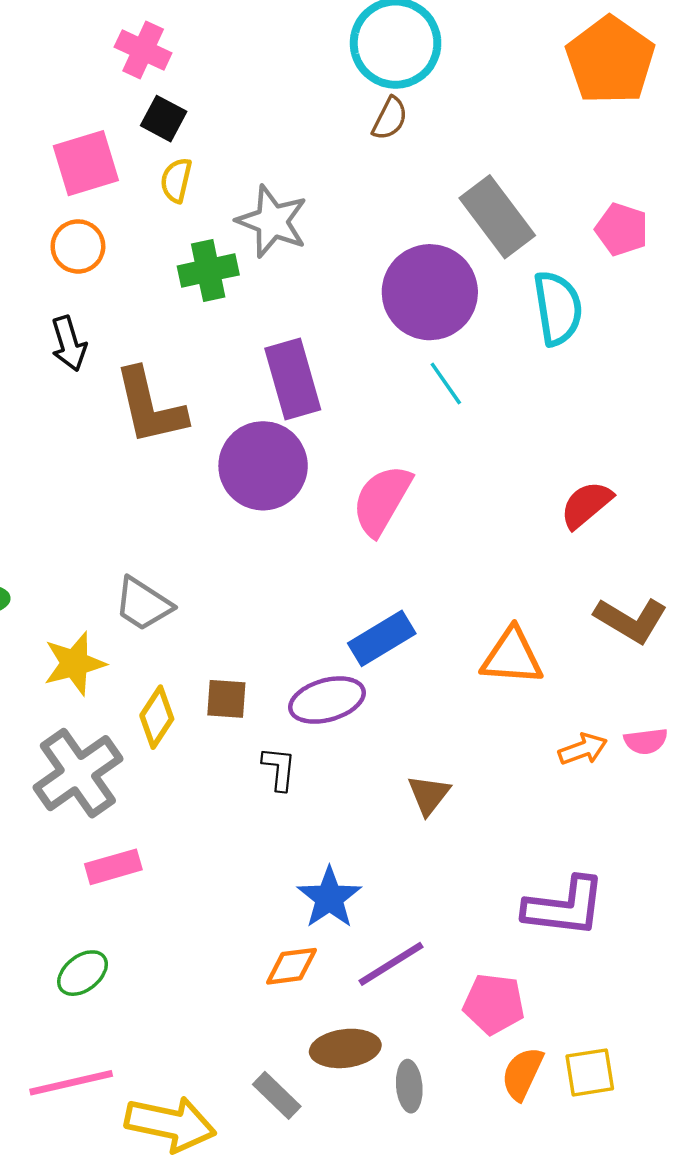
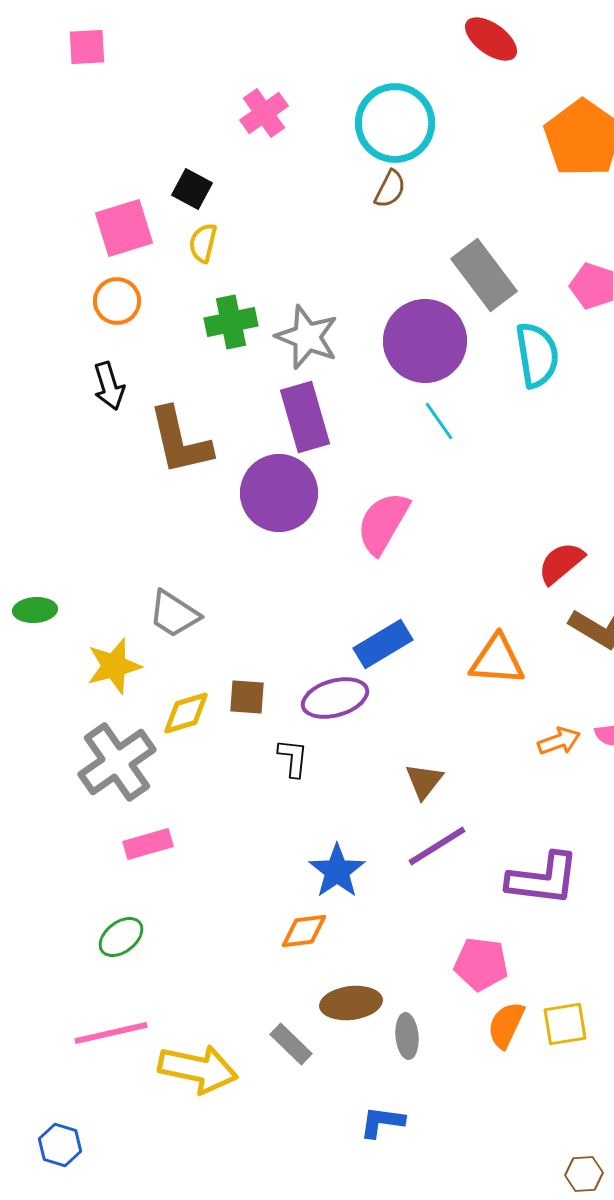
pink cross: (143, 50) -> (264, 113), moved, turned 30
gray star: (272, 221) -> (307, 337), moved
red semicircle: (586, 505) -> (561, 563), moved
yellow diamond: (157, 717) -> (186, 713), turned 40
purple line: (391, 964) -> (437, 846), moved

